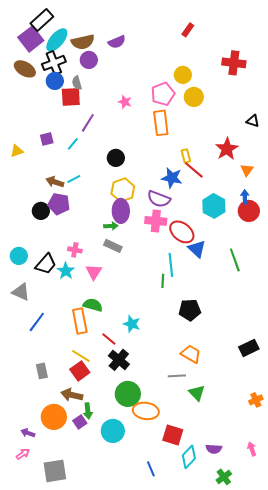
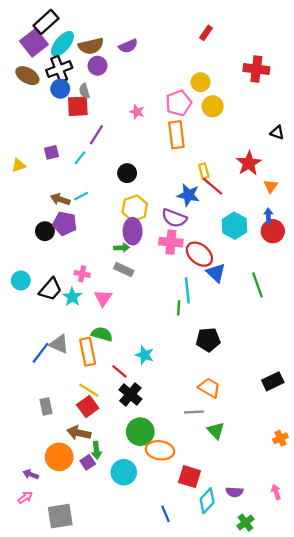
gray triangle: (21, 292) -> (59, 344), moved

